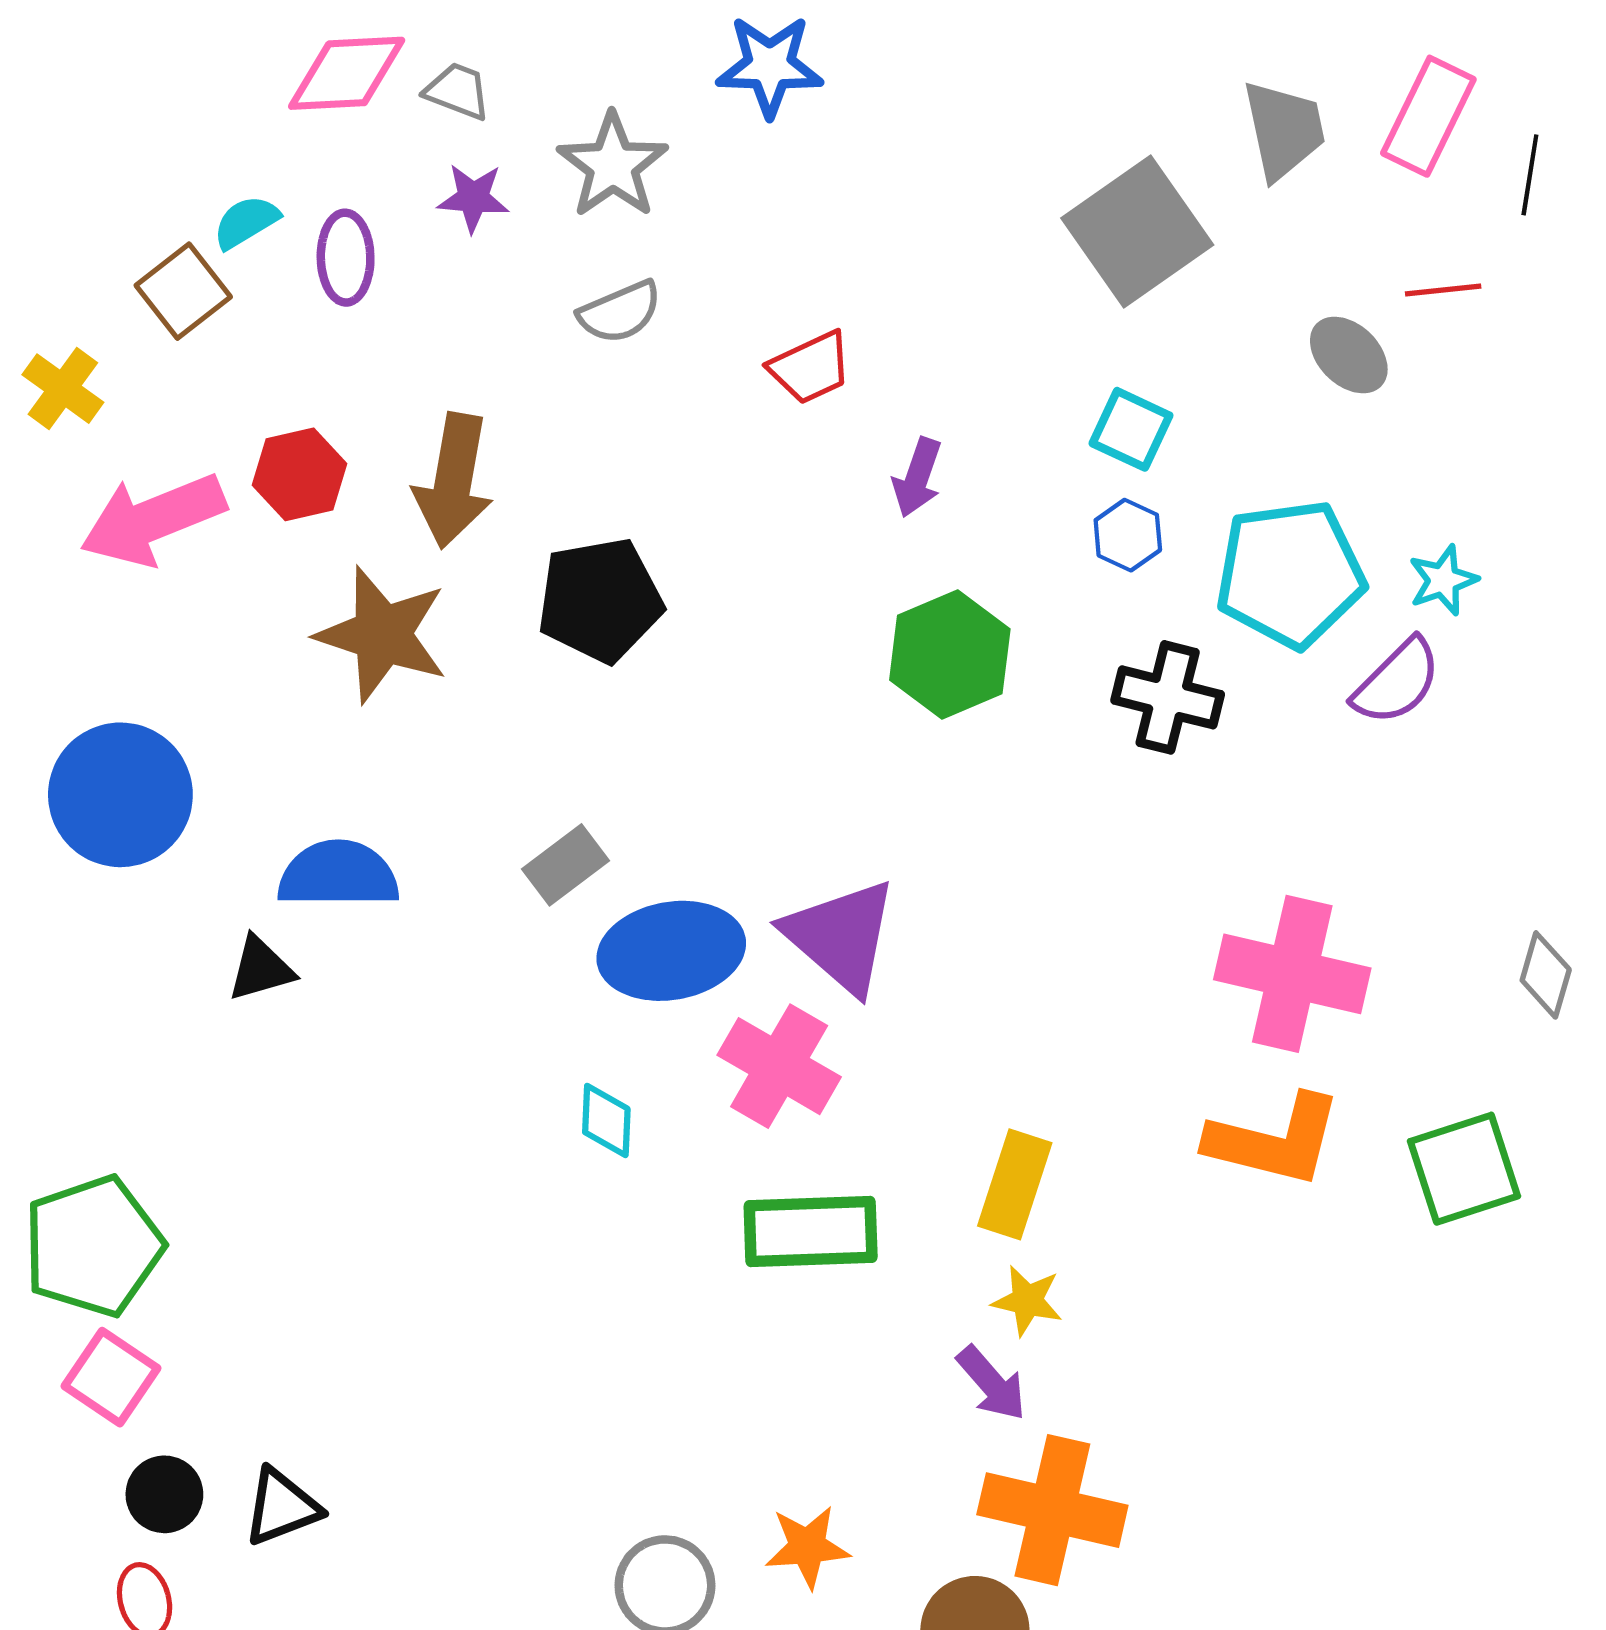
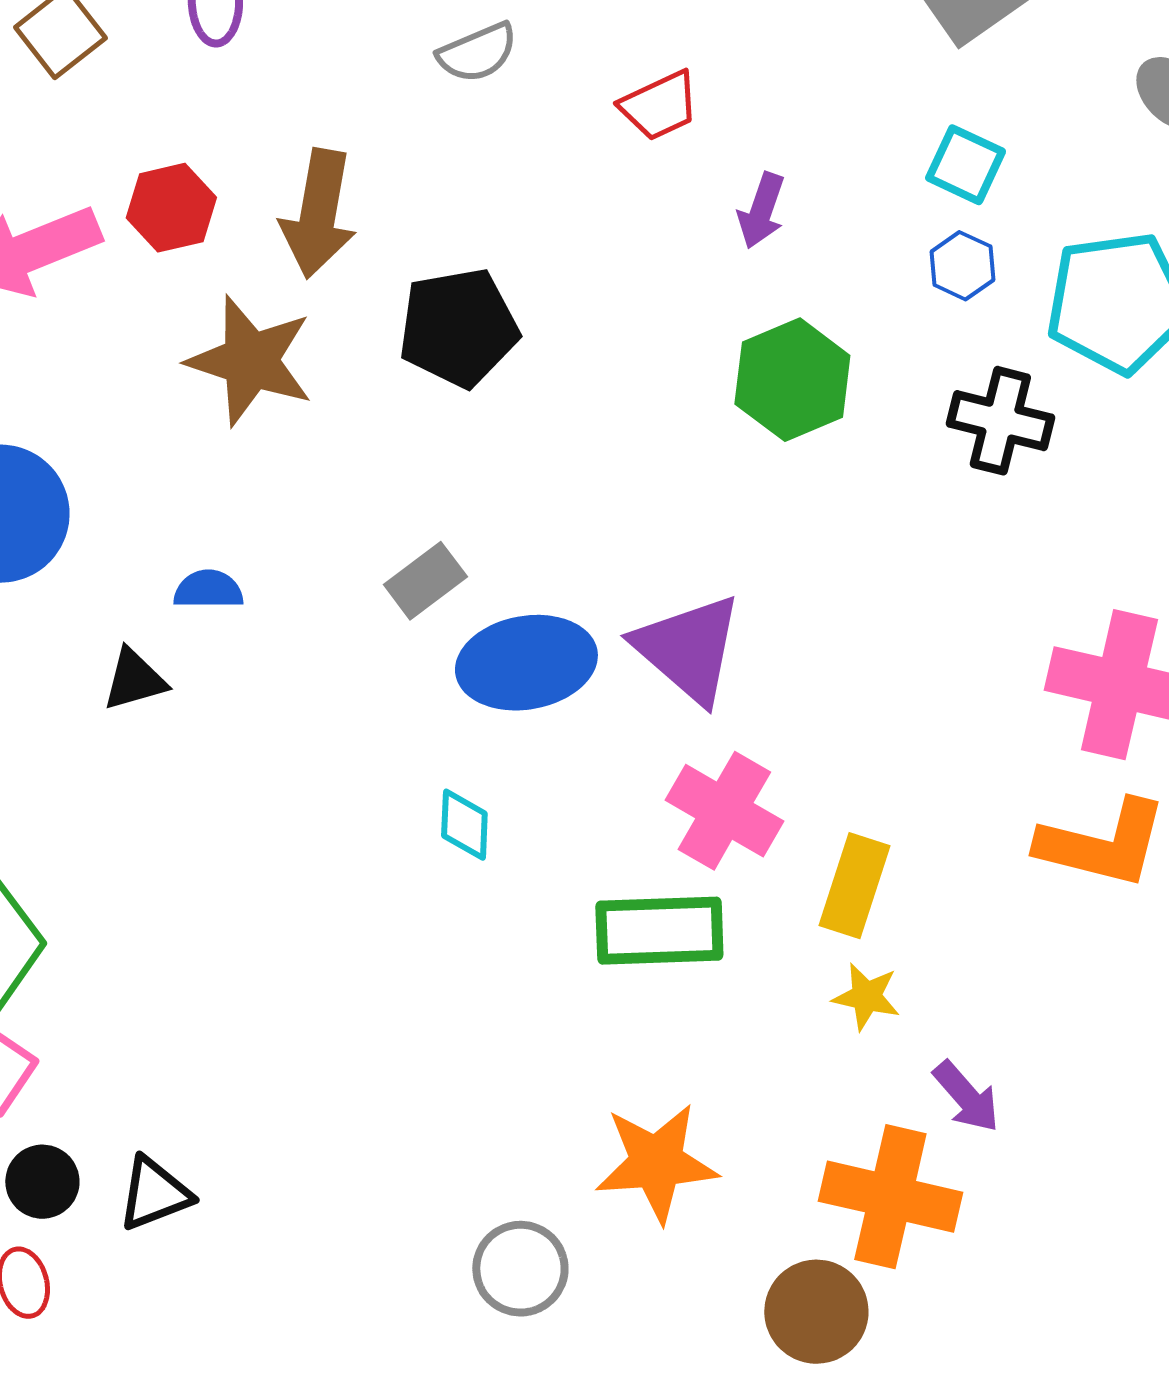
blue semicircle: (338, 874) -> (208, 590), size x0.6
pink cross: (779, 1066) -> (724, 811), moved
purple arrow: (992, 1383) -> (966, 1097), moved
orange star: (807, 1547) -> (656, 1163), moved, size x1.5

